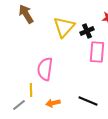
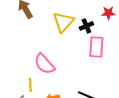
pink semicircle: (45, 69) -> (44, 64), turned -50

